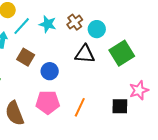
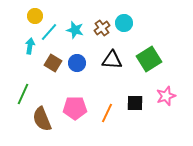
cyan circle: (97, 29) -> (124, 23), moved
blue circle: (50, 71) -> (77, 63), moved
black square: (120, 106) -> (135, 103), moved

